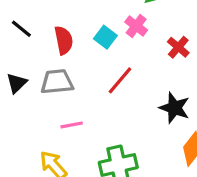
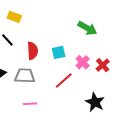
pink cross: (136, 26) -> (83, 62), moved
cyan square: (105, 37) -> (59, 52), turned 32

